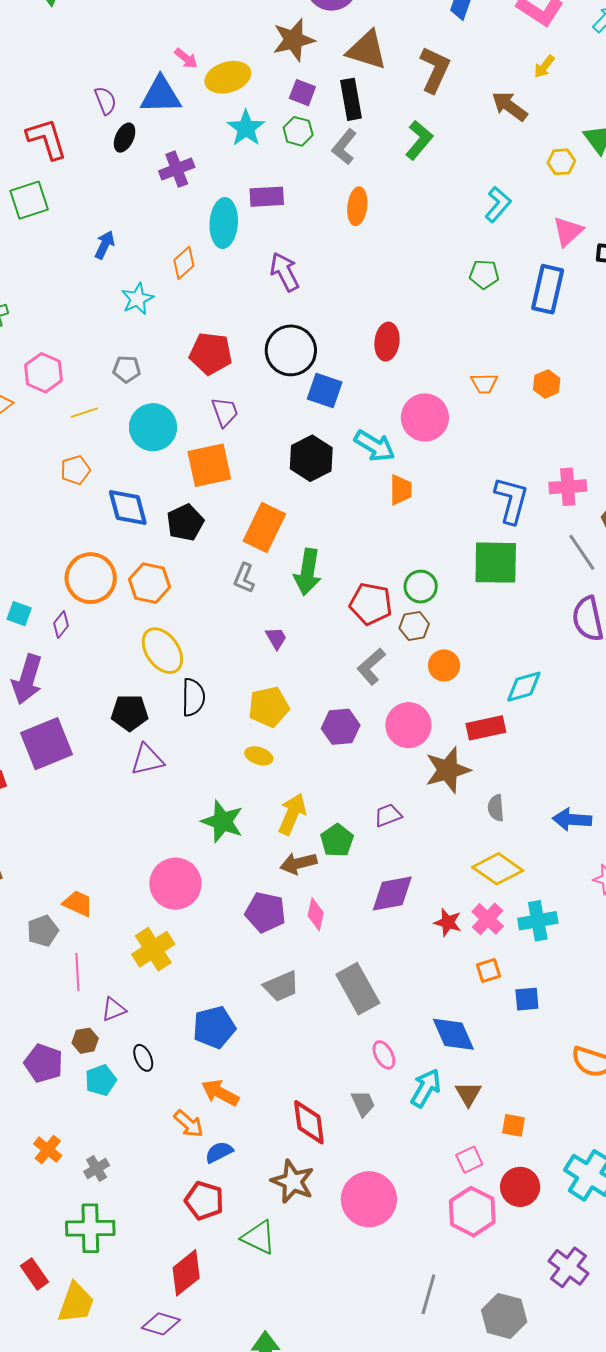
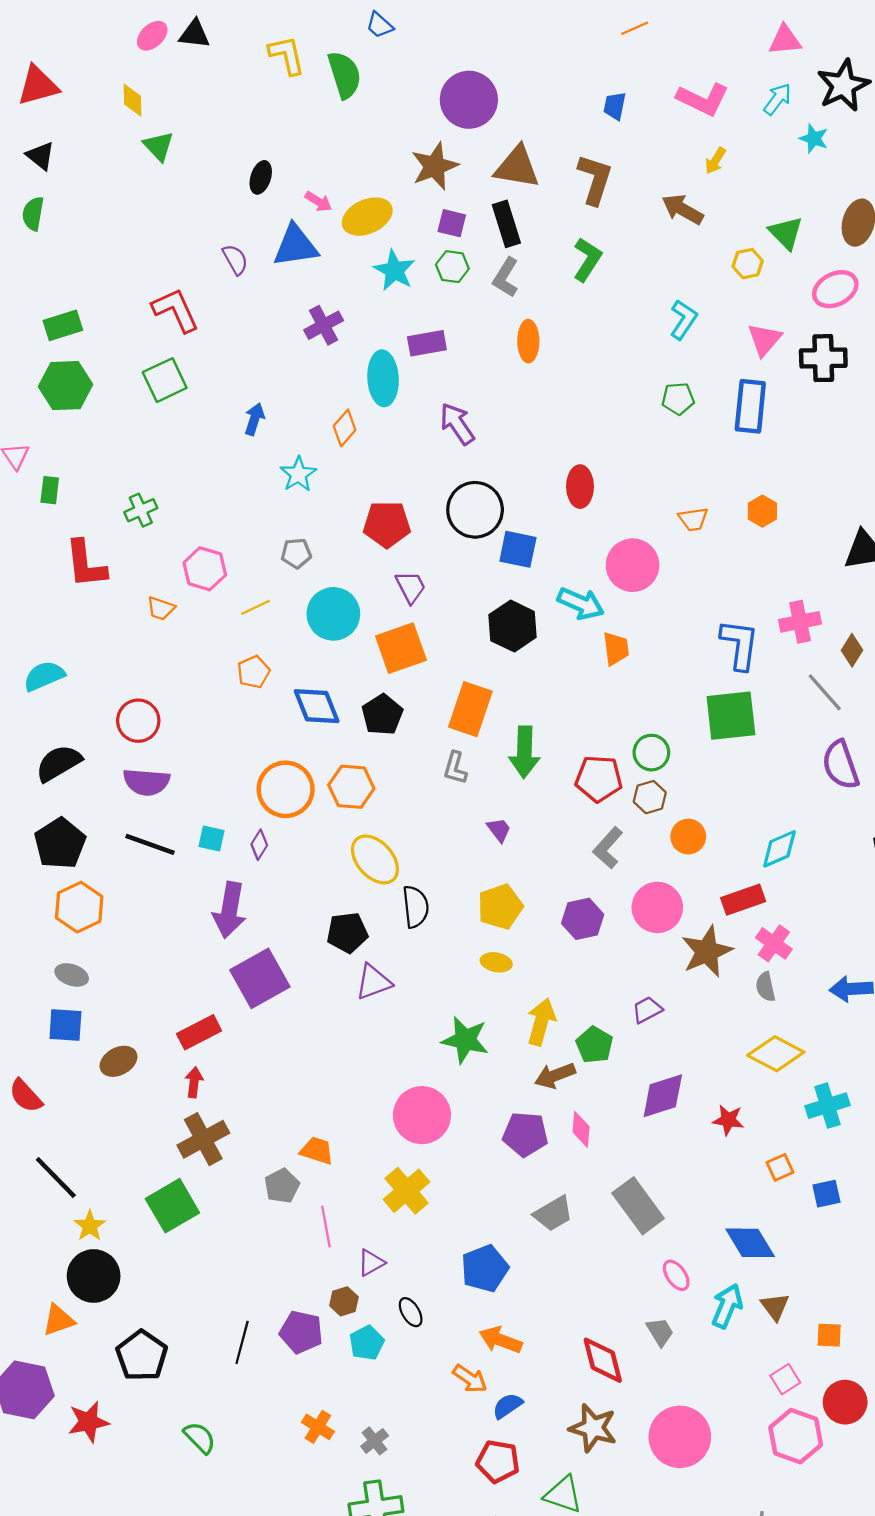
black ellipse: (125, 138) -> (261, 177), moved
pink cross: (488, 919) -> (774, 943), moved

